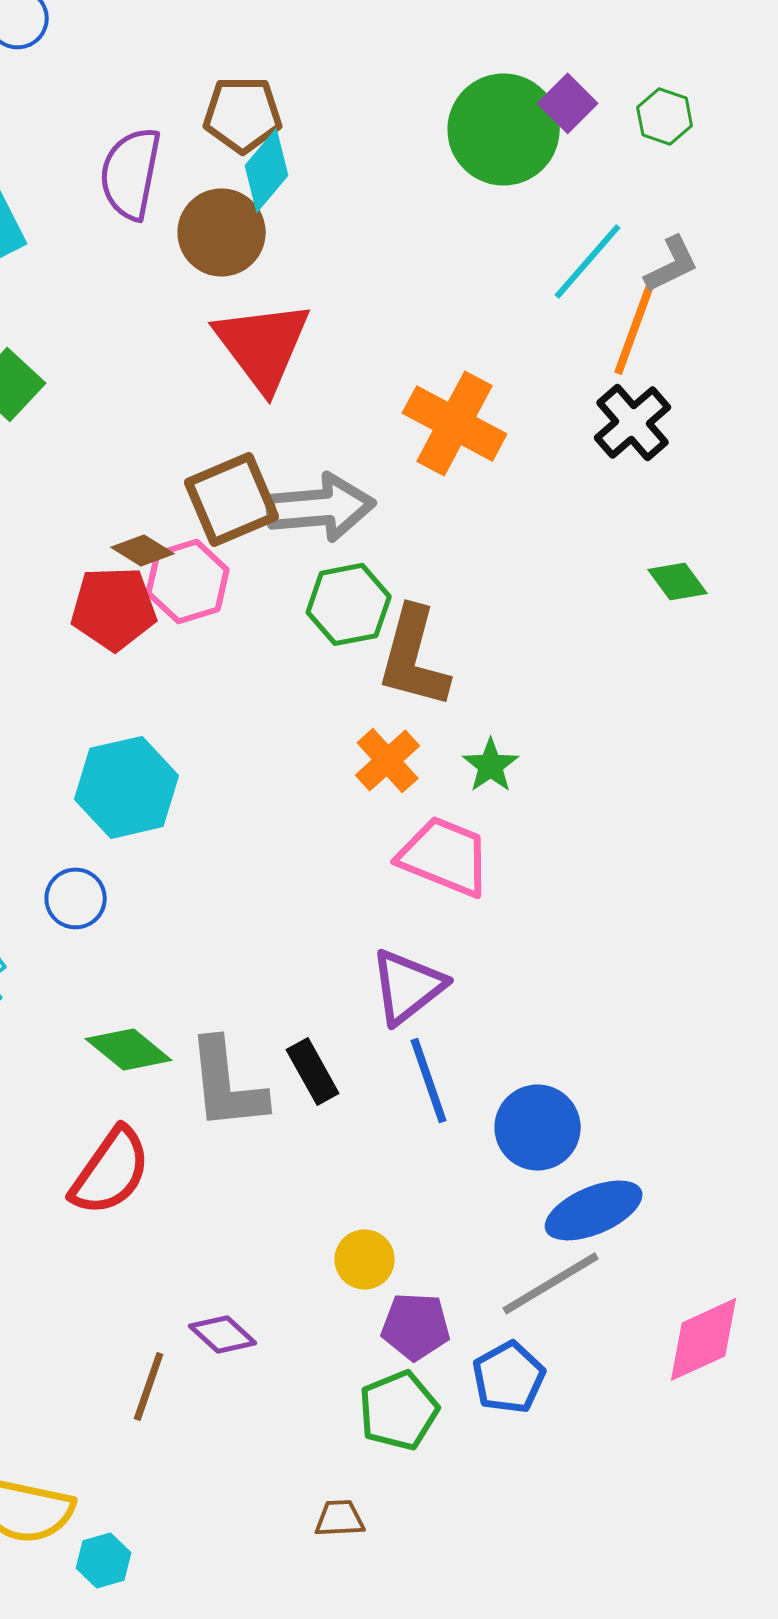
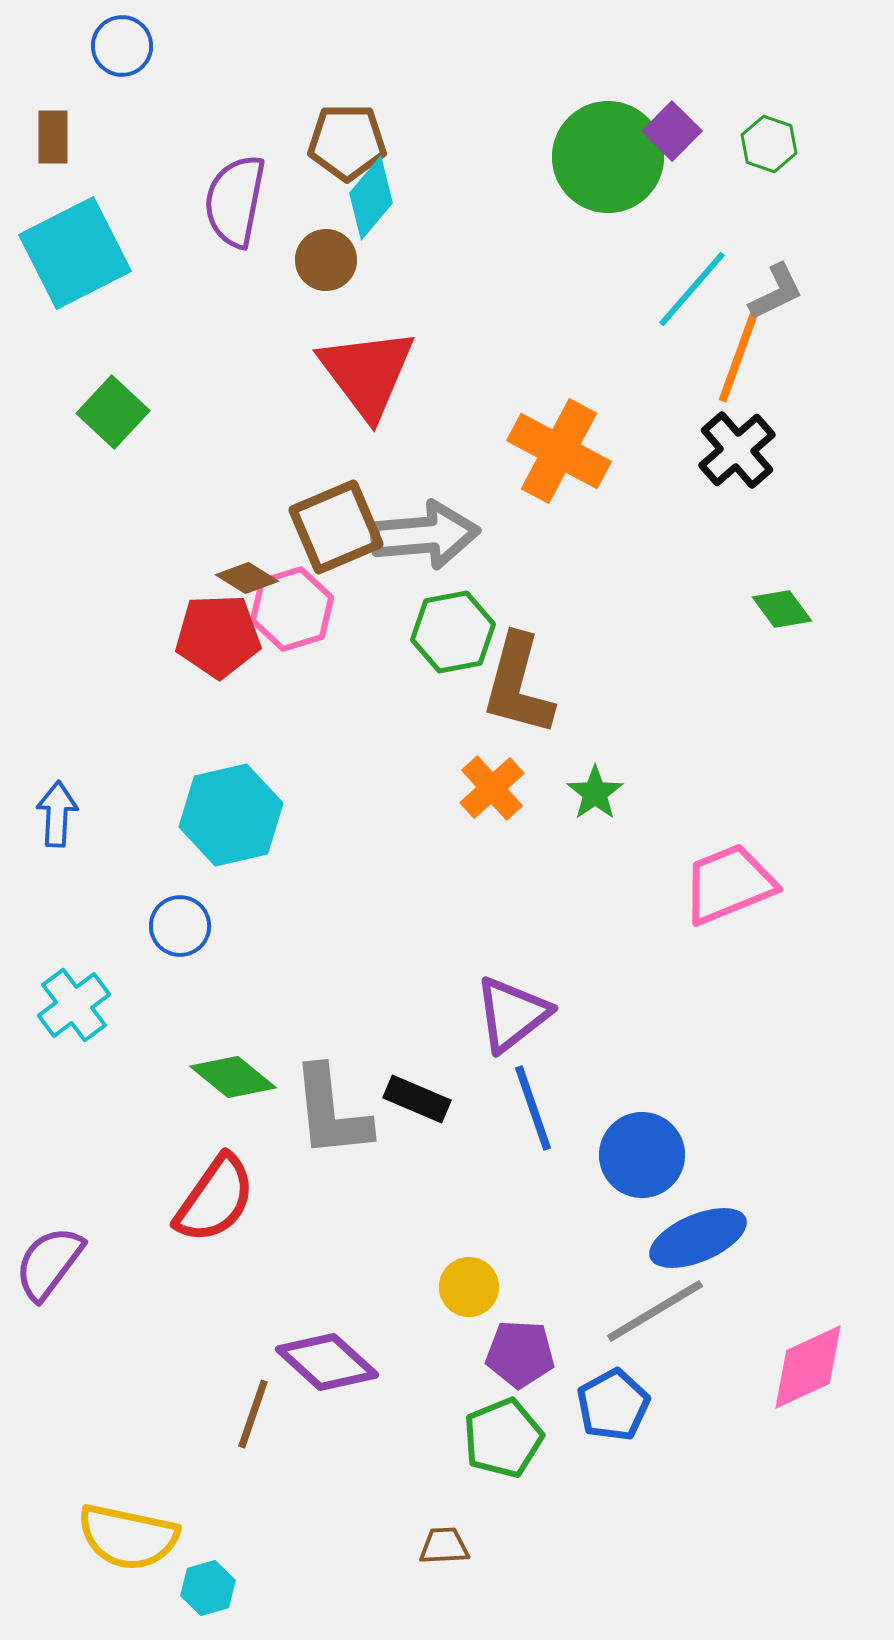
brown circle: (222, 232) -> (326, 260), size x0.7
pink trapezoid: (445, 856) -> (729, 884), moved, turned -44
black rectangle: (313, 1071) -> (417, 1099), turned -38
purple diamond: (223, 1334) -> (327, 1362), size x1.5

